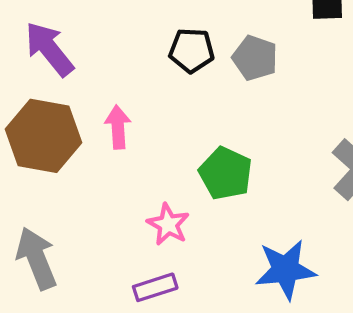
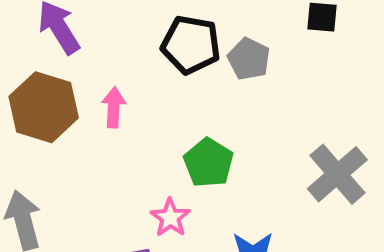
black pentagon: (192, 50) -> (191, 45), size x1.4
pink star: (168, 224) -> (170, 218), moved

